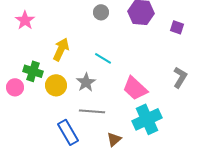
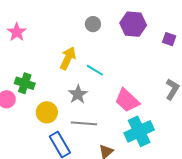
yellow arrow: (61, 49) -> (68, 58), moved
yellow circle: (56, 85) -> (47, 112), moved

